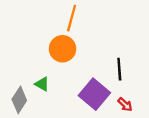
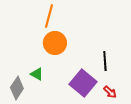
orange line: (72, 18) -> (49, 16), moved

